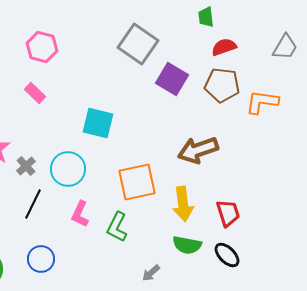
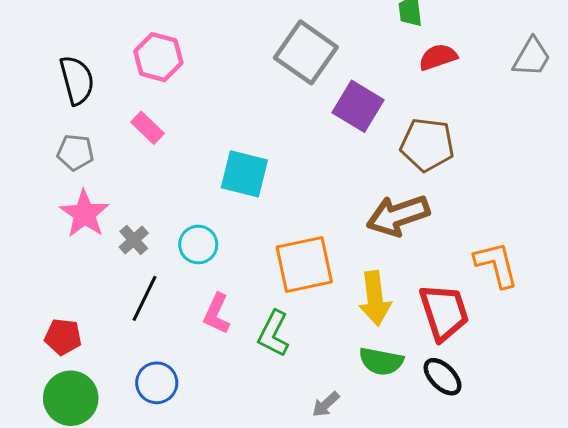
brown pentagon: (222, 85) -> (427, 145), moved
orange L-shape: (262, 102) -> (496, 265), moved, turned 68
cyan circle: (68, 169) -> (198, 245), size x0.7
red trapezoid: (228, 213) -> (444, 312), size x1.4

